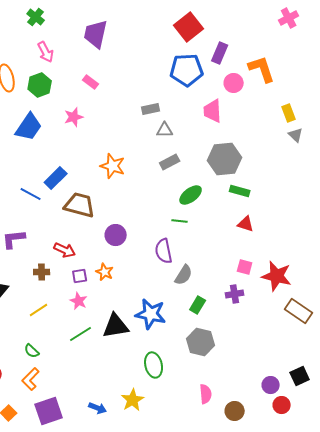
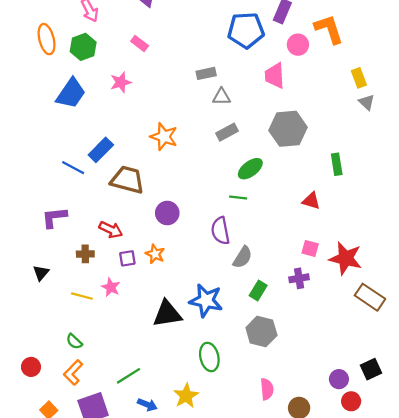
green rectangle: (240, 191) -> (337, 164), moved, turned 66
pink star: (79, 301) -> (111, 287), moved
yellow line: (39, 310) -> (82, 296), turned 48
green line: (81, 334) -> (128, 376), moved

